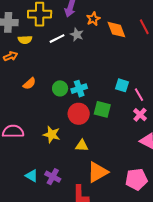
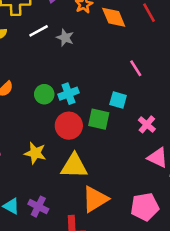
gray star: (77, 35) -> (65, 38), moved
cyan square: (122, 85) -> (118, 100), moved
pink line: (139, 95) -> (136, 68), moved
yellow triangle: (82, 146) -> (74, 166), size x1.6

